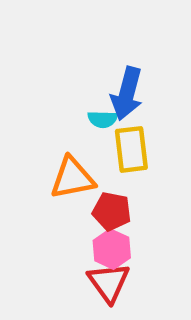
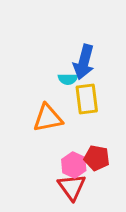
red pentagon: (112, 211) -> (97, 158), moved

